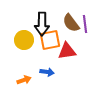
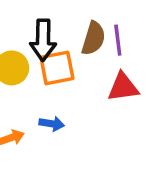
brown semicircle: (71, 23) -> (93, 38), turned -126
red triangle: (67, 51) -> (123, 87), moved

